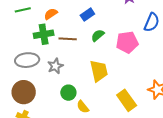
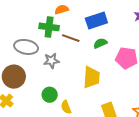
blue rectangle: (87, 15) -> (96, 20), size x1.5
green circle: (68, 93) -> (50, 95), moved

